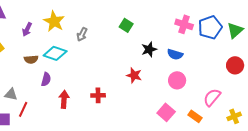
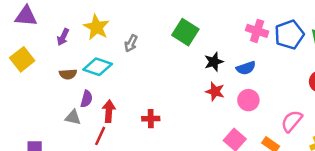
green square: (126, 25) -> (185, 32), size x1.5
blue semicircle: (175, 54) -> (246, 68), turned -35
red star: (134, 75) -> (215, 91), moved
gray triangle: (11, 94) -> (73, 117), moved
red arrow: (64, 99) -> (109, 111), moved
red line: (23, 109) -> (100, 136), moved

